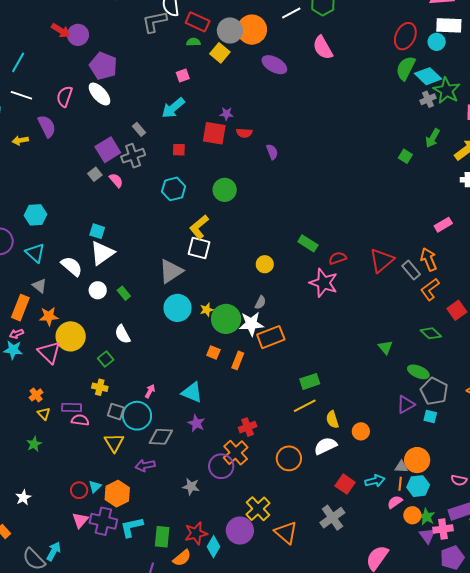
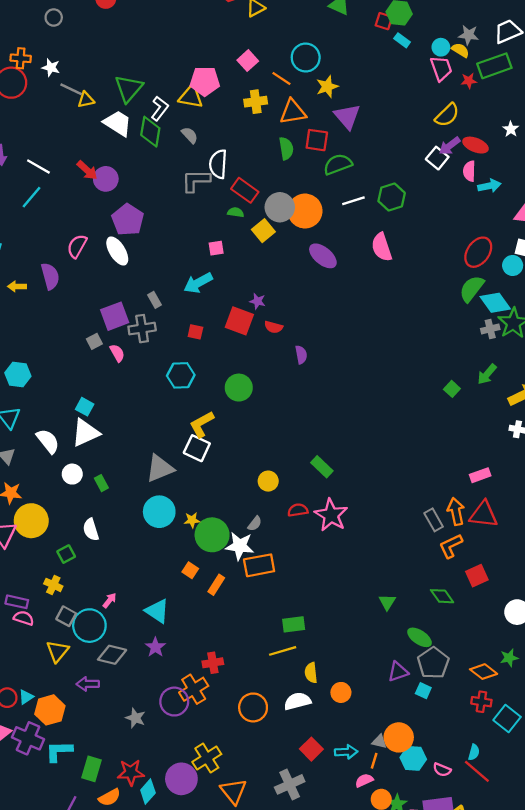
white line: (21, 95) -> (38, 166), moved
red semicircle: (338, 258) -> (298, 510), moved
red triangle: (382, 260) -> (484, 514), moved, turned 36
cyan hexagon: (418, 486) -> (413, 758), moved

